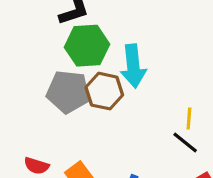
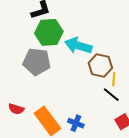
cyan arrow: (133, 66) -> (78, 46), turned 112
brown hexagon: (104, 91) -> (100, 66), moved

